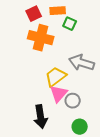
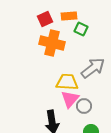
gray arrow: (82, 63) -> (93, 68), turned 125
yellow trapezoid: (56, 77) -> (67, 82), turned 40

